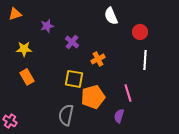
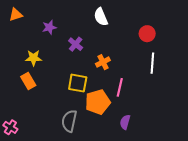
white semicircle: (111, 16) -> (101, 17), moved
yellow star: (24, 49) -> (34, 58), moved
pink line: (128, 93) -> (120, 87), moved, turned 30

